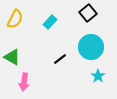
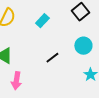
cyan circle: (91, 47) -> (83, 46), size x0.7

